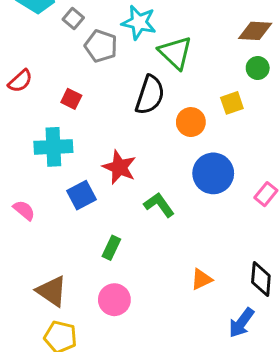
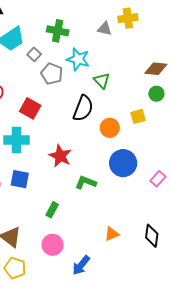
green triangle: (175, 53) -> (102, 81), size x0.7
red square: (71, 99) -> (30, 108), size x1.5
blue square: (82, 195) -> (20, 179), moved, turned 36
green L-shape: (159, 205) -> (86, 182), turned -35
blue arrow: (241, 323) -> (81, 265), moved

